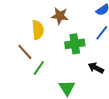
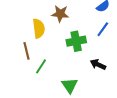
brown line: (25, 52) -> (26, 51), turned 30

